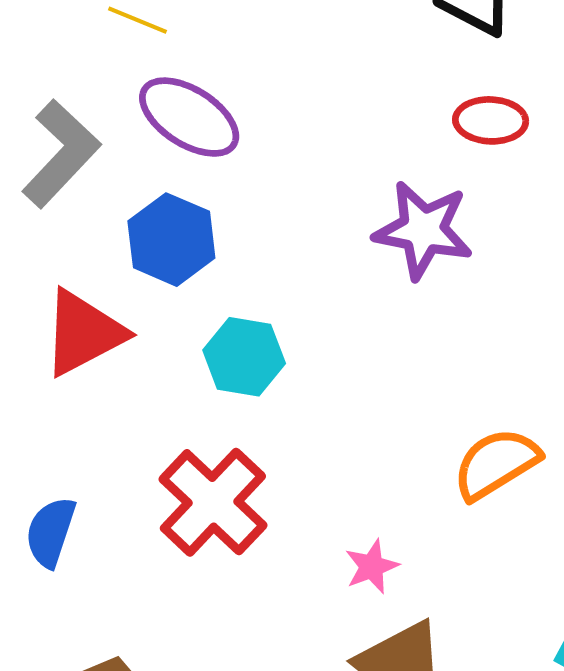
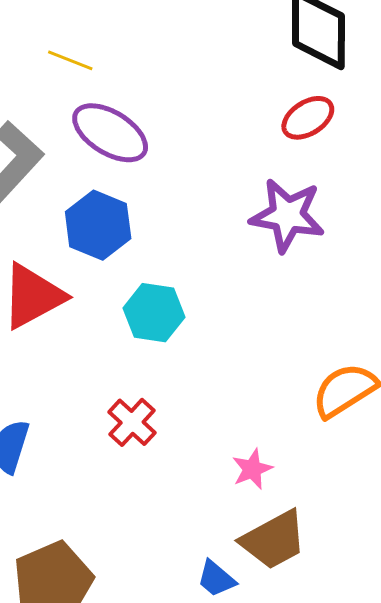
red ellipse: (491, 120) -> (308, 118), moved, turned -34
red cross: (213, 502) -> (132, 422), size x0.6

